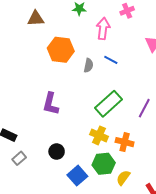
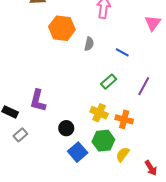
blue line: (111, 60) -> (122, 52), moved
purple L-shape: (51, 104) -> (38, 101), moved
green rectangle: (109, 104) -> (109, 82), size x0.6
black circle: (57, 152) -> (66, 128), moved

